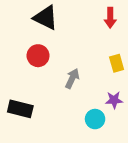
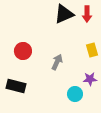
black triangle: (46, 18) -> (64, 14), moved, turned -50
red circle: (38, 56) -> (23, 51), moved

